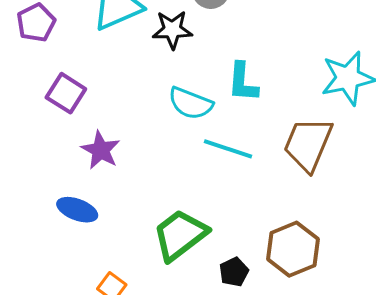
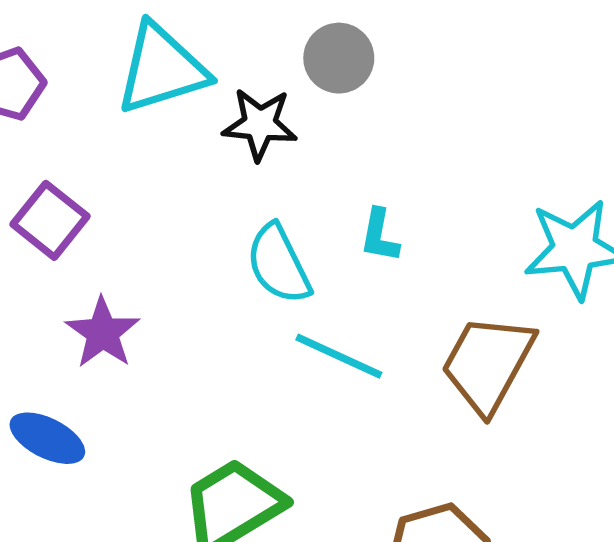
cyan L-shape: (243, 82) -> (379, 236), size x0.7
cyan semicircle: (191, 103) -> (279, 264), turned 36

